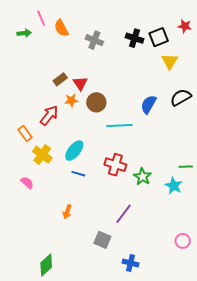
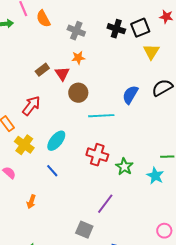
orange star: (71, 100) -> (78, 58), moved
blue line: (78, 174) -> (52, 171), moved, turned 32
orange arrow: (67, 212) -> (31, 202), moved

